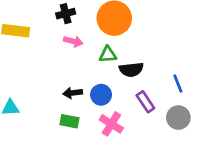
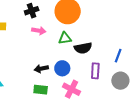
blue line: (178, 84) -> (118, 56), turned 48
purple rectangle: (145, 102) -> (95, 71), turned 42

